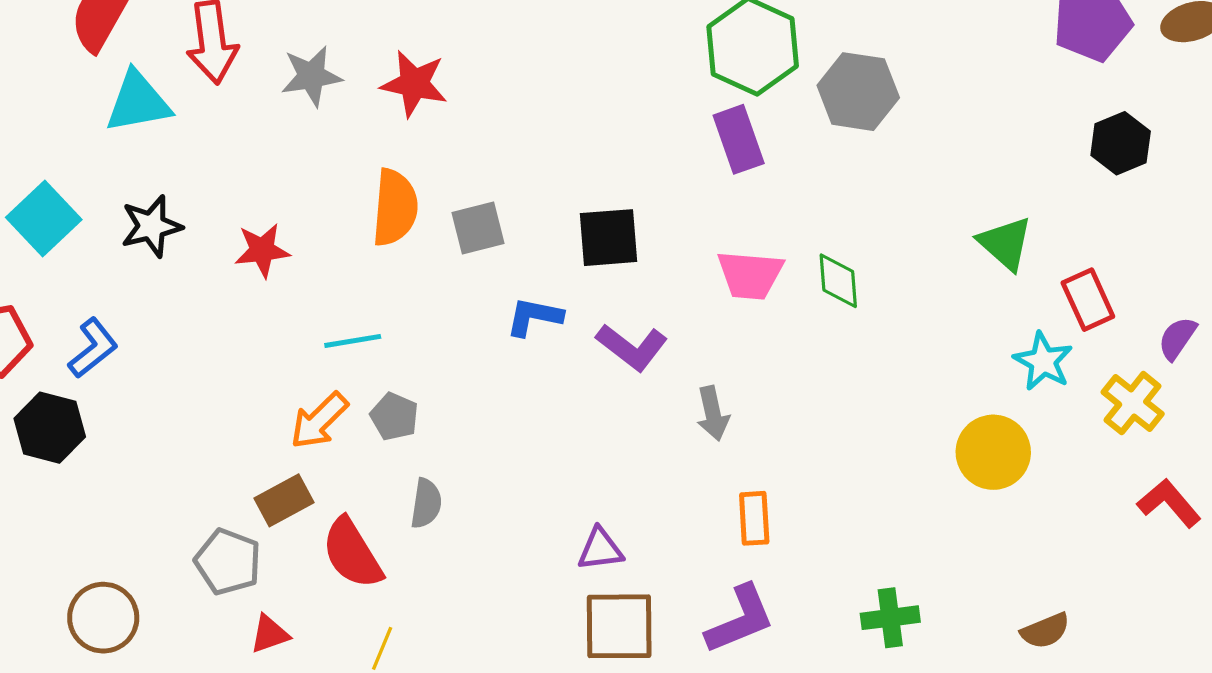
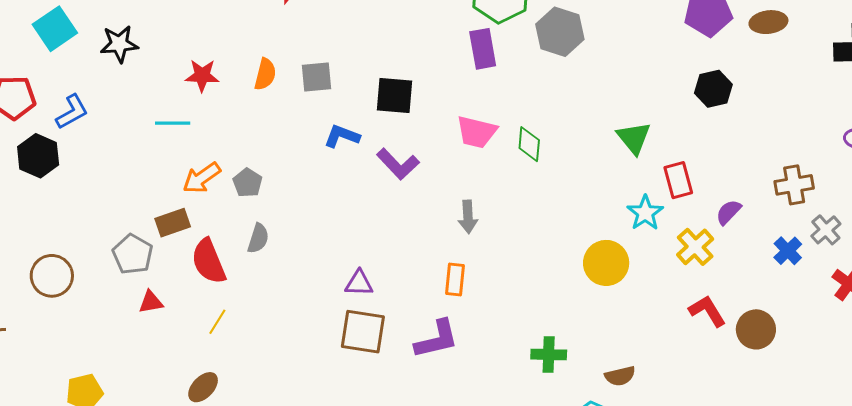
orange semicircle: (395, 208) -> (265, 74), moved, size x0.7
red star: (262, 250) -> (202, 75), moved
cyan line: (353, 341) -> (173, 123), moved
gray arrow: (713, 413) -> (468, 217), moved
green cross: (890, 618) -> (549, 355), moved

